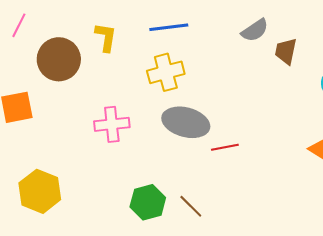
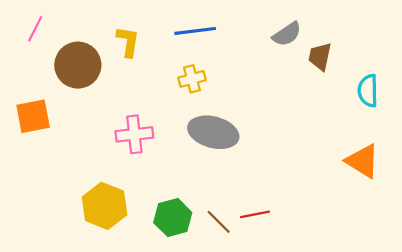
yellow cross: (166, 72) -> (192, 79), size x0.7
red line: (225, 147) -> (255, 214), moved
yellow hexagon: (40, 191) -> (105, 206), moved

